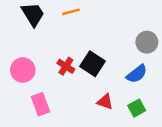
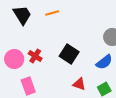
red cross: (66, 66) -> (35, 56), moved

